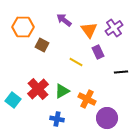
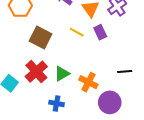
brown square: (42, 45) -> (41, 37), moved, size x1.5
yellow line: (76, 62) -> (77, 32), moved
black line: (121, 72) -> (125, 72), moved

